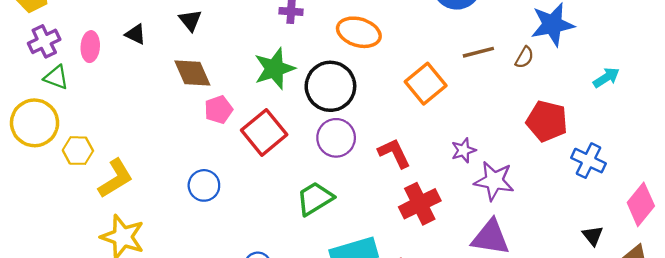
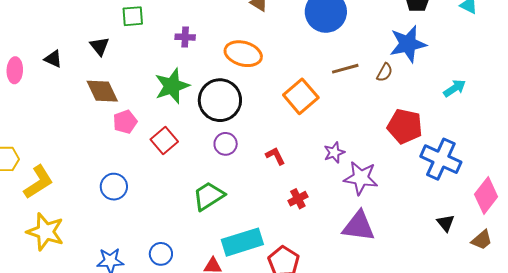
red square: (264, 132) -> (164, 141), size x0.7
purple circle: (336, 138) -> (226, 144), size x0.7
red L-shape: (394, 153) -> (275, 156), size x0.7
blue cross: (589, 161) -> (441, 159), size x1.4
red cross: (420, 204) -> (298, 199), size x0.6

